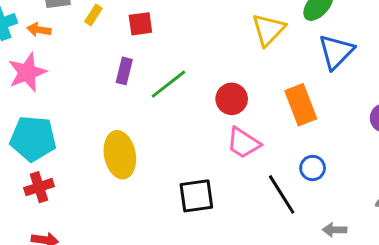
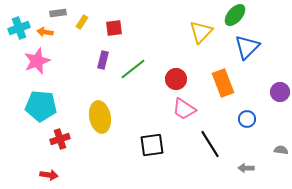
blue circle: (313, 168) -> (247, 119), moved
red cross: (39, 187) -> (60, 139), moved

